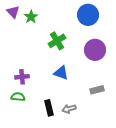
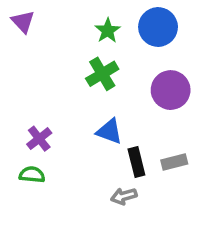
green star: (31, 17) -> (108, 31), moved
purple cross: (22, 77) -> (39, 139), turned -32
black rectangle: (49, 108) -> (136, 162), moved

